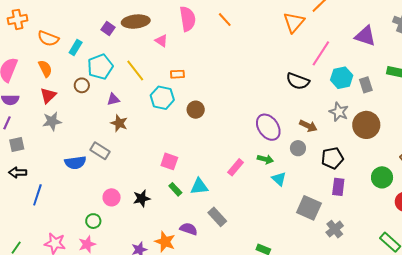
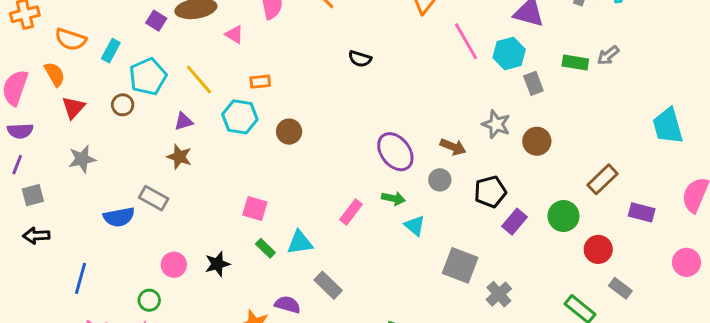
pink line: (321, 53) -> (466, 41), turned -60
orange semicircle: (45, 69) -> (55, 74), moved
cyan hexagon: (342, 78) -> (509, 53), moved
black semicircle: (298, 81) -> (360, 59), moved, size x0.7
red triangle: (48, 95) -> (73, 108), moved
purple triangle: (113, 99) -> (184, 122), moved
brown circle: (366, 125) -> (537, 141), size x0.7
purple rectangle: (338, 187) -> (515, 222), moved, turned 36
blue line: (37, 195) -> (81, 278), moved

